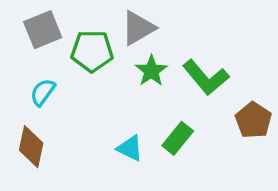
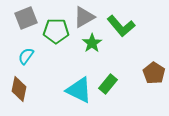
green L-shape: (206, 77) -> (121, 26), moved
cyan triangle: (130, 148) -> (79, 90), size x1.6

